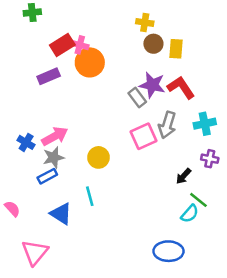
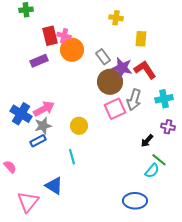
brown circle: (153, 44) -> (110, 82), moved, size x1.6
red rectangle: (62, 45) -> (50, 36), turned -72
gray rectangle: (137, 97) -> (103, 57), moved
blue cross: (26, 142) -> (21, 114), size x1.5
blue triangle: (61, 214) -> (54, 186), moved

